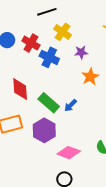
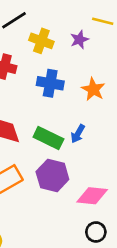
purple star: (81, 52) -> (79, 40), moved
blue cross: (49, 57) -> (50, 83), moved

